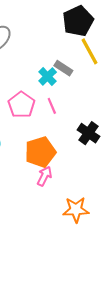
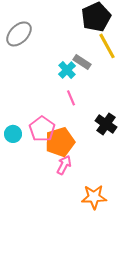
pink pentagon: (21, 105) -> (42, 129), moved

